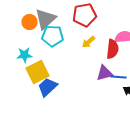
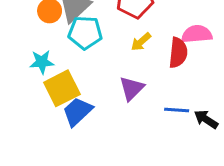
purple triangle: (104, 73) -> (132, 88), moved, turned -30
blue line: (118, 77) -> (177, 110), moved

